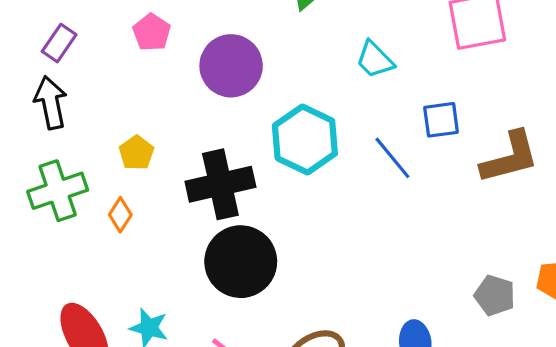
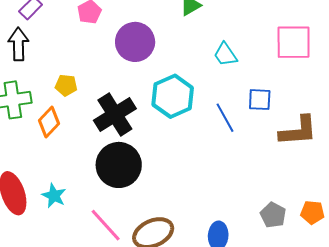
yellow pentagon: (136, 153) -> (66, 85), turned 30
black cross: (220, 184) -> (115, 114), turned -30
orange diamond: (120, 215) -> (49, 122), size x1.4

